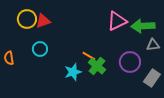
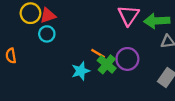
pink triangle: (117, 21) -> (128, 15), turned -30
cyan circle: (40, 49) -> (47, 34), moved
purple circle: (130, 62) -> (127, 59), moved

